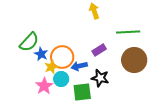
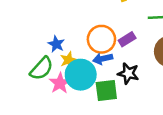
green semicircle: (29, 42) -> (42, 69), moved
orange circle: (62, 57) -> (101, 39), moved
cyan circle: (61, 79) -> (81, 75), size x1.6

